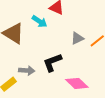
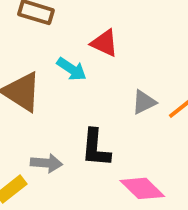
black L-shape: (52, 62) -> (96, 148), turned -65

